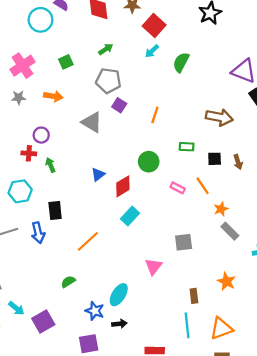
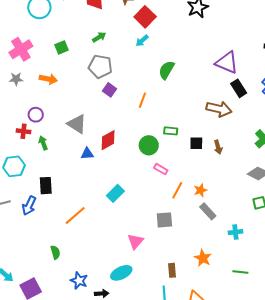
green semicircle: (181, 62) -> (166, 70), moved
brown arrow: (219, 117) -> (219, 109), moved
gray triangle: (92, 122) -> (77, 124), moved
green circle: (149, 162) -> (149, 145), moved
blue triangle: (98, 174) -> (87, 154), turned 32
red diamond: (123, 186) -> (108, 140), moved
orange line: (203, 186) -> (177, 190), moved, turned 60
blue arrow: (38, 233) -> (29, 206), turned 36
green semicircle: (68, 282) -> (55, 252), turned 104
cyan ellipse: (119, 295) -> (121, 273), moved, turned 30

